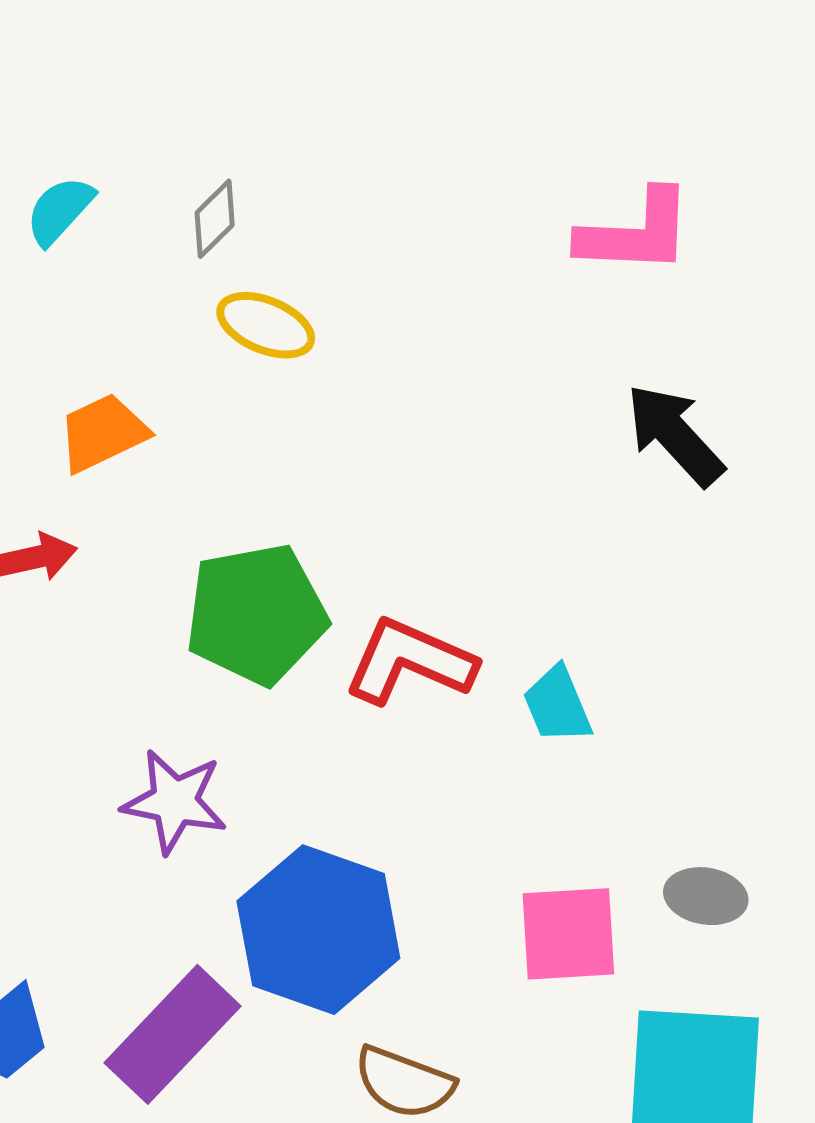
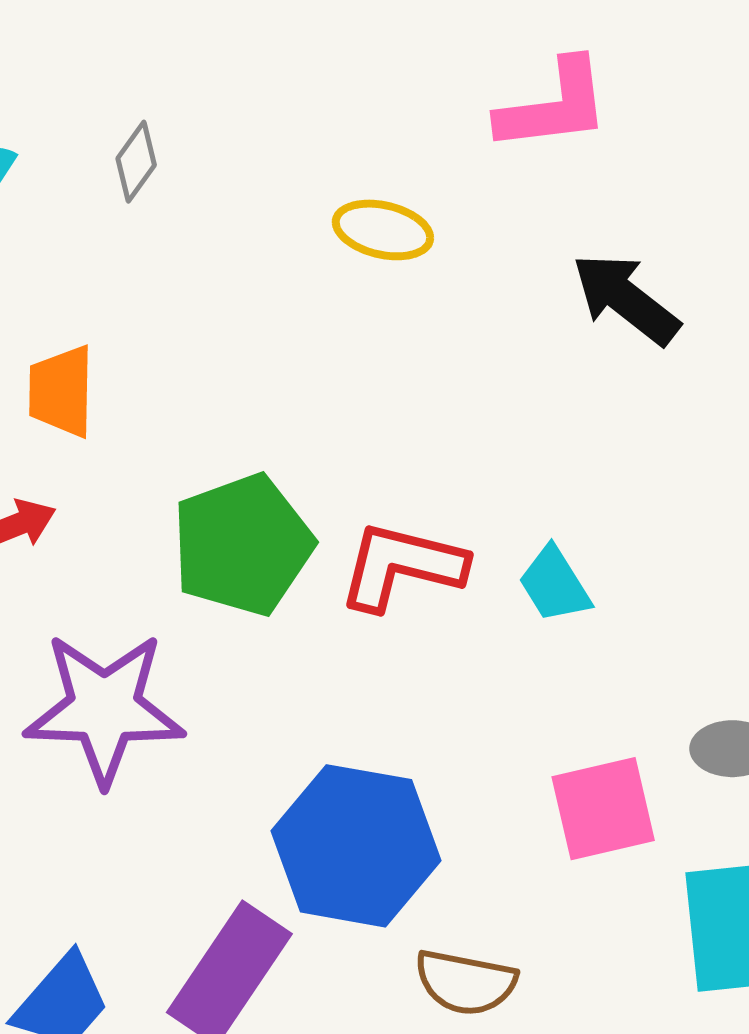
yellow ellipse: (266, 325) -> (383, 230), moved
orange trapezoid: (103, 433) -> (61, 391), turned -54
purple star: (175, 801) -> (104, 708), moved, size x1.5

